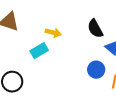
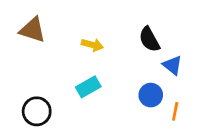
cyan rectangle: (39, 51) -> (88, 87), moved

